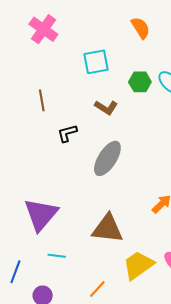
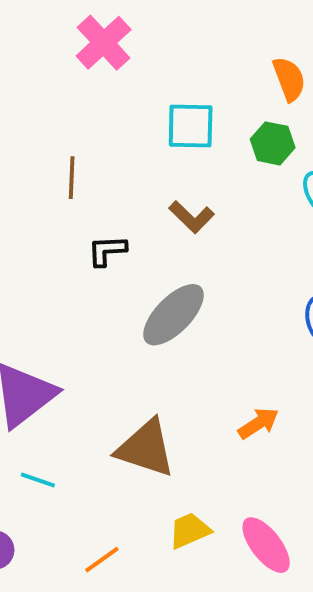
green hexagon: (140, 82) -> (273, 143), moved
yellow trapezoid: (138, 265) -> (189, 531), size x0.7

